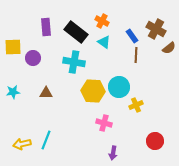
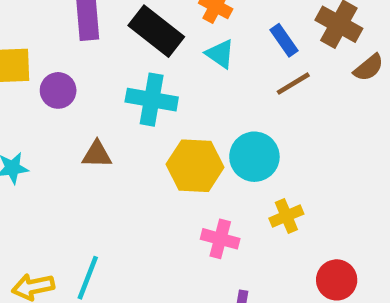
brown line: (136, 55) -> (293, 84), turned 56
brown triangle: (46, 93) -> (97, 154), moved
yellow cross: (136, 105) -> (286, 216), moved

